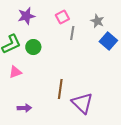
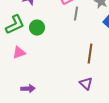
brown line: (60, 89) -> (90, 54), moved
purple triangle: (82, 103) -> (86, 84), size x0.6

